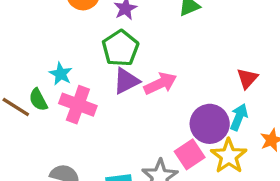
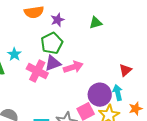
pink cross: (78, 105) -> (37, 71), moved
cyan arrow: (239, 117) -> (118, 93), turned -42

